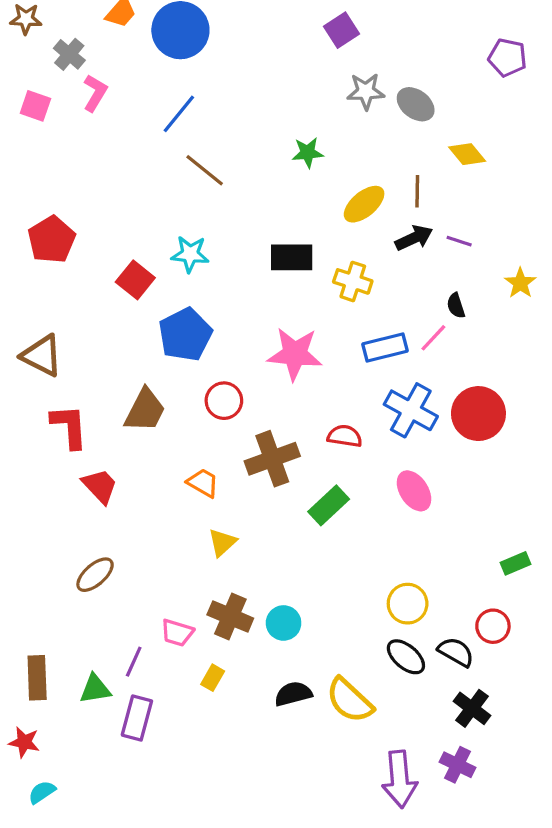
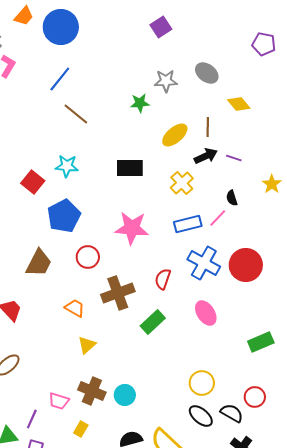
gray star: (366, 91) -> (166, 81), moved
yellow cross: (353, 281) -> (182, 183), moved, turned 30
red semicircle: (345, 436) -> (163, 279), turned -80
green rectangle: (515, 563) -> (261, 342), moved, size x1.4

